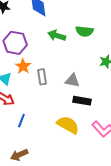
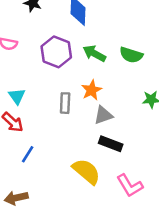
purple hexagon: (15, 43) -> (56, 52), moved
orange star: (23, 66) -> (92, 90), moved
gray triangle: (72, 80) -> (103, 115), turned -42

